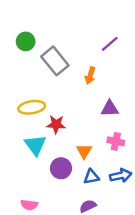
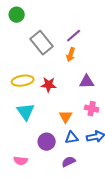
green circle: (26, 41) -> (17, 15), moved
purple line: (110, 44) -> (74, 36), moved
red star: (56, 124) -> (49, 85), moved
purple circle: (61, 168) -> (47, 142), moved

